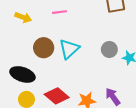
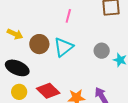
pink line: (60, 12) -> (68, 16), moved, turned -72
yellow arrow: (23, 17) -> (15, 34), moved

